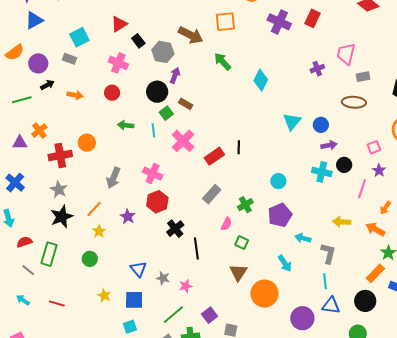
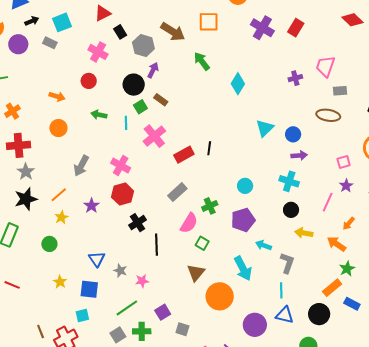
black arrow: (47, 85) -> (32, 21), moved
orange arrow: (75, 95) -> (57, 96), moved
red cross: (60, 155) -> (19, 145), moved
black circle: (344, 165) -> (291, 210), moved
pink semicircle: (226, 224) -> (189, 223), size x1.5
cyan arrow: (285, 263) -> (243, 268), size x1.4

